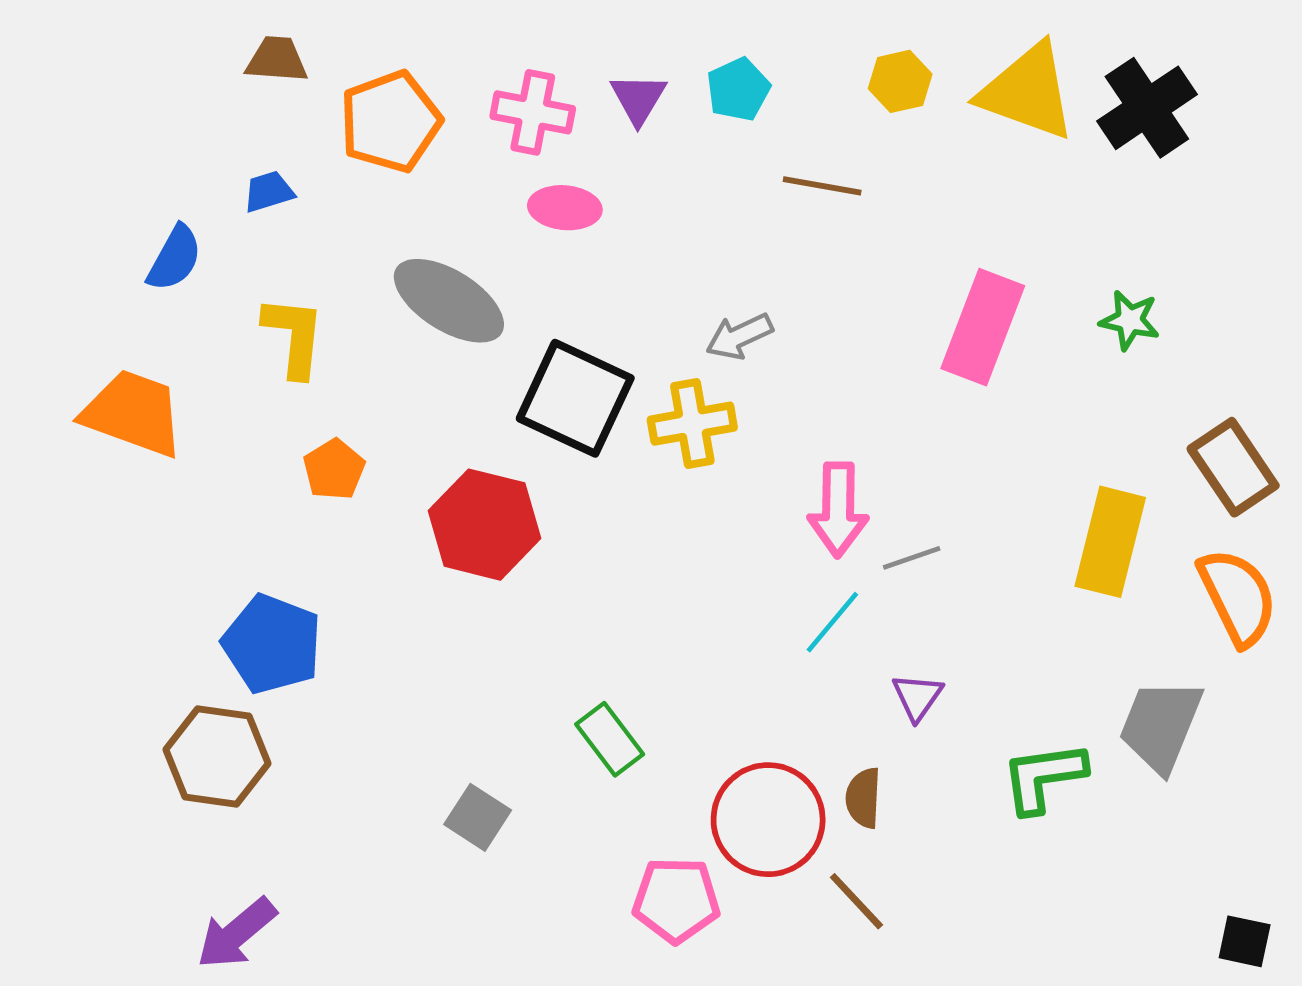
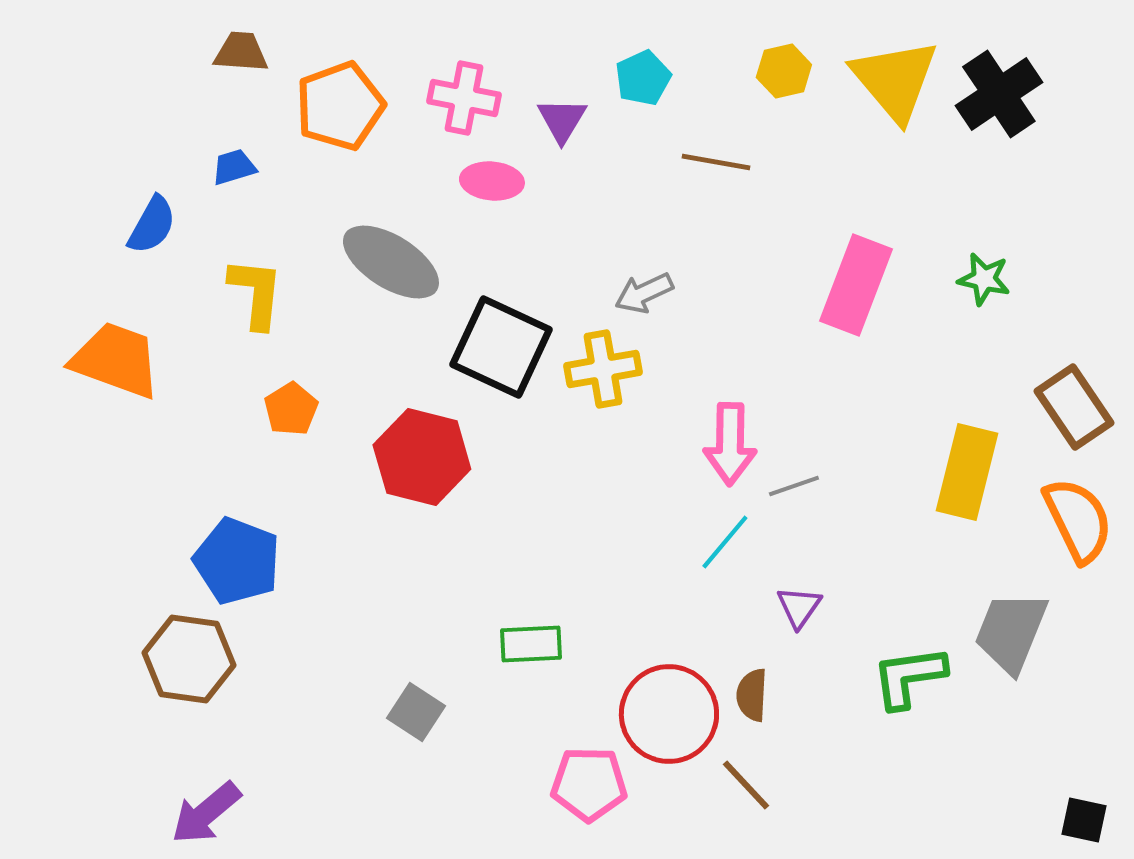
yellow triangle: (1028, 92) -> (895, 80), turned 30
purple triangle: (638, 99) -> (562, 120), moved
green rectangle: (610, 739) -> (531, 644), turned -56

